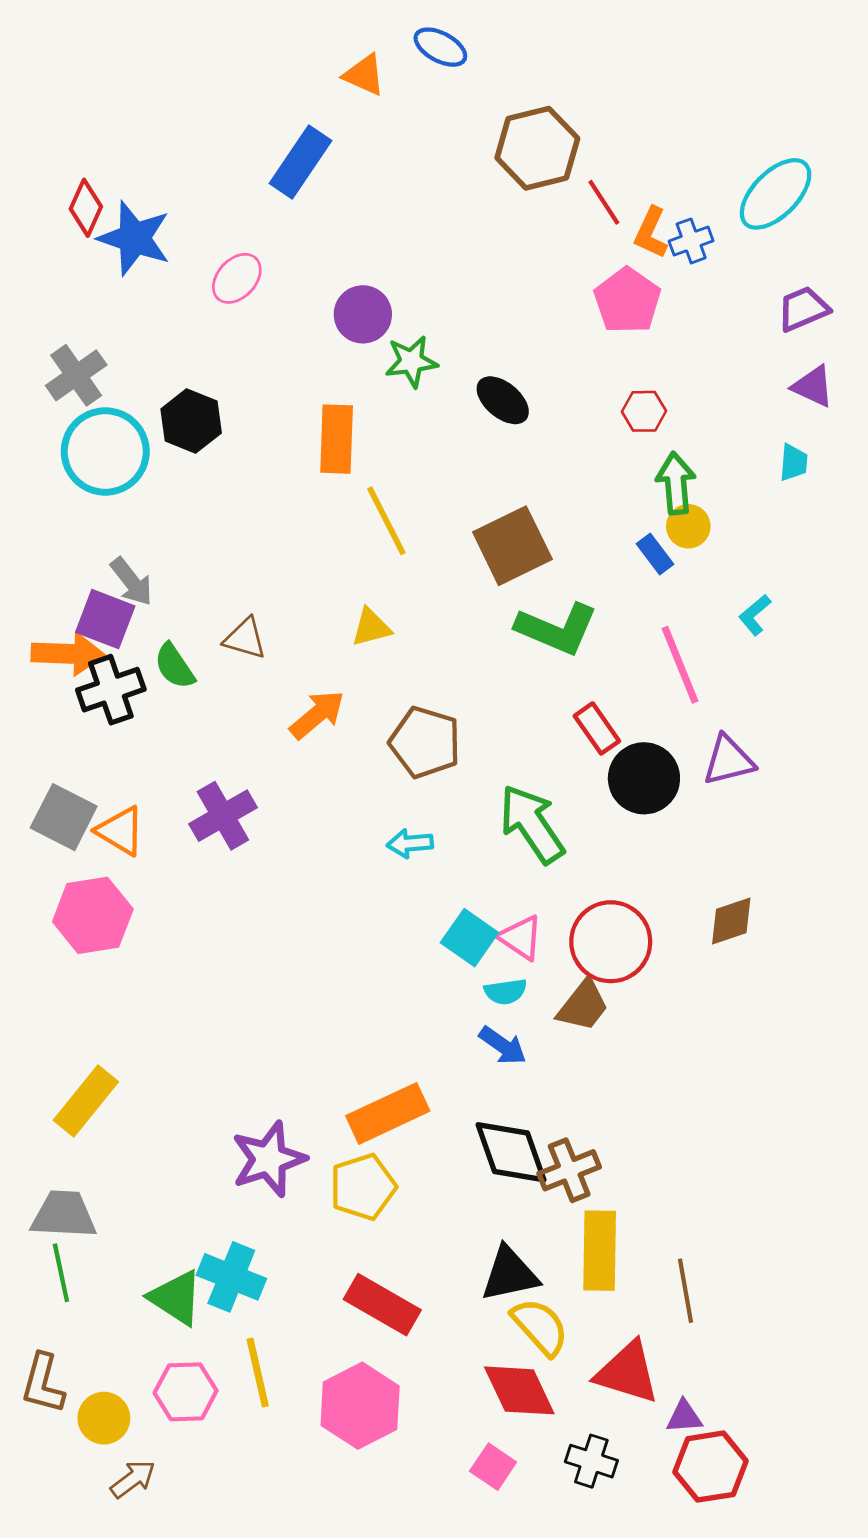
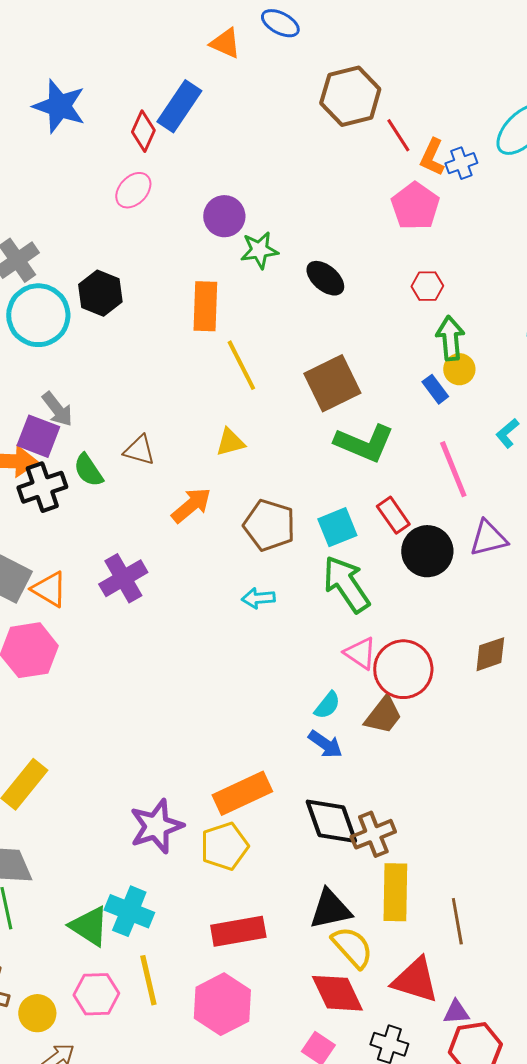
red diamond: (86, 208) -> (143, 131), moved
blue star: (134, 238) -> (59, 106), moved
cyan square: (469, 938) -> (337, 527), moved, turned 33
pink triangle: (521, 938) -> (360, 653), moved
cyan semicircle: (505, 992) -> (327, 705), turned -44
red rectangle: (382, 1305) -> (238, 931), turned -40

